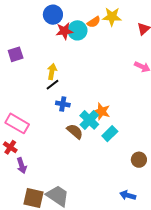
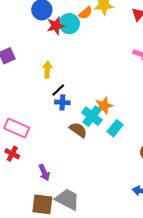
black line: (52, 85) -> (58, 90), moved
orange star: (102, 111) -> (104, 106), turned -30
purple arrow: (22, 166) -> (44, 173), moved

